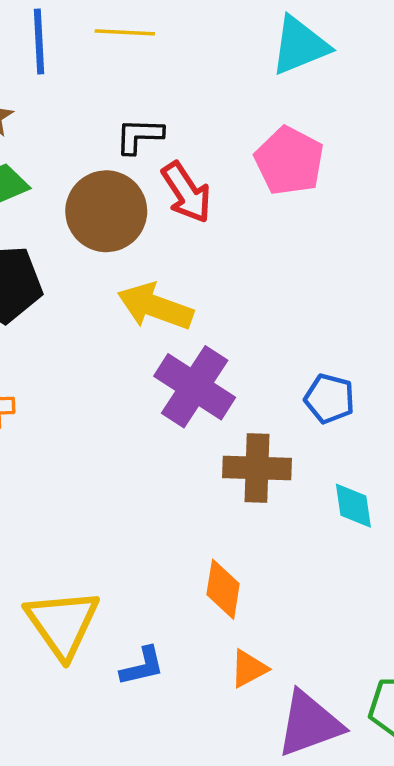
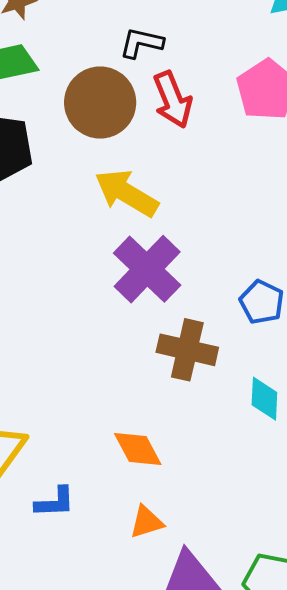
orange diamond: (223, 589) -> (138, 449), turned -48

